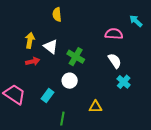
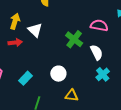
green cross: (76, 57) -> (74, 39), moved
white circle: (70, 81) -> (58, 74), moved

